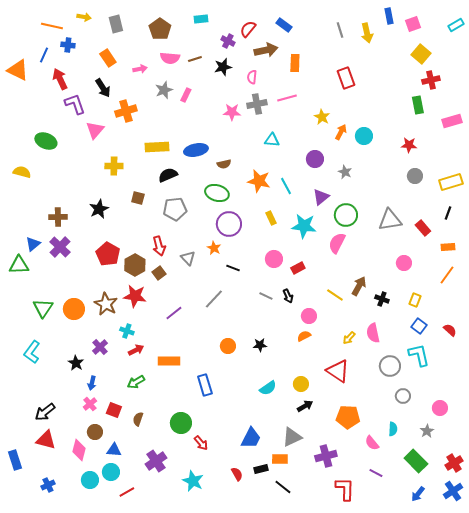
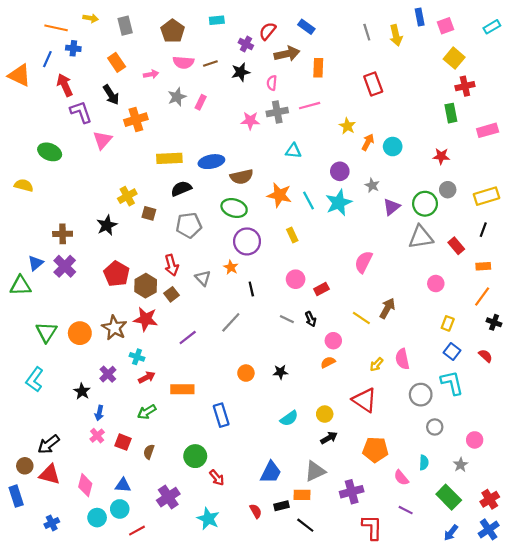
brown semicircle: (224, 164) -> (242, 177), size x1.5
yellow cross: (114, 166) -> (127, 196), moved, turned -30
purple triangle: (321, 197) -> (392, 207), moved
green circle: (346, 215) -> (425, 204), moved
cyan star: (304, 226) -> (339, 203), moved, turned -30
black line: (233, 268) -> (251, 289), turned 56
black cross: (382, 299) -> (494, 322), moved
brown circle: (95, 432) -> (25, 466), moved

